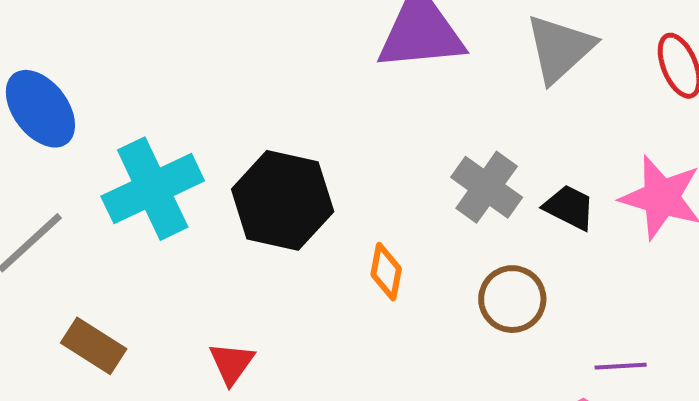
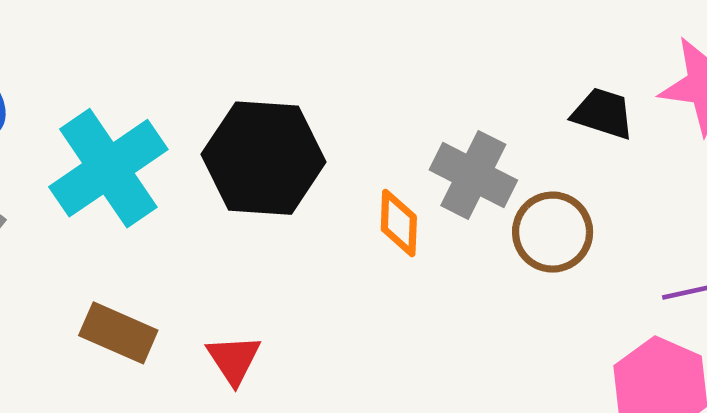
gray cross: (487, 187) -> (473, 175), moved
brown rectangle: (94, 346) -> (118, 333), moved

